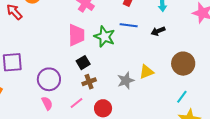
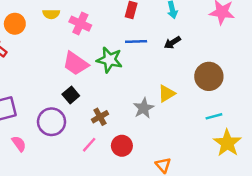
pink trapezoid: (76, 35) -> (76, 64), turned 135
black square: (83, 63) -> (71, 95), moved
cyan line: (182, 97) -> (214, 116), turned 48
pink semicircle: (47, 103) -> (19, 144), moved

